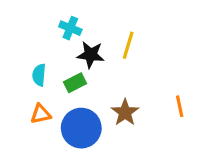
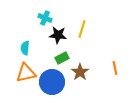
green rectangle: (75, 83) -> (62, 58), moved
orange triangle: (41, 114) -> (26, 73), size x1.5

